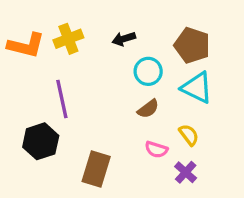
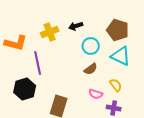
yellow cross: (68, 39) -> (50, 32), moved
orange L-shape: (26, 45) -> (16, 43), moved
purple cross: (186, 172) -> (114, 108), turned -32

